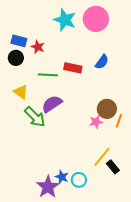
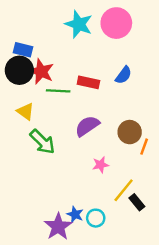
red star: (38, 47) -> (41, 71), moved, size x1.5
black circle: (16, 58) -> (19, 70), size x1.5
purple semicircle: (52, 104) -> (87, 126), moved
pink star: (96, 122) -> (101, 165), moved

